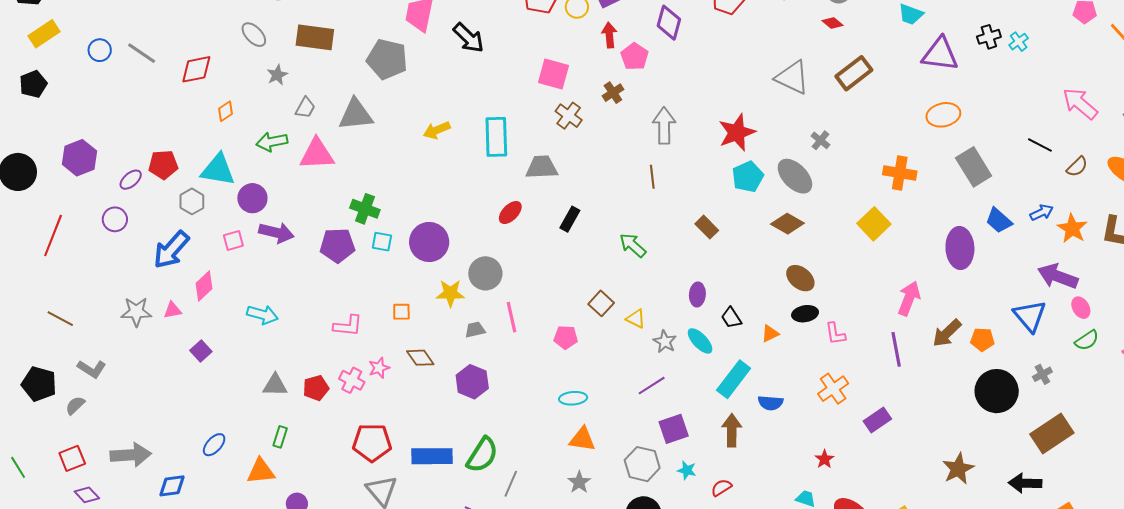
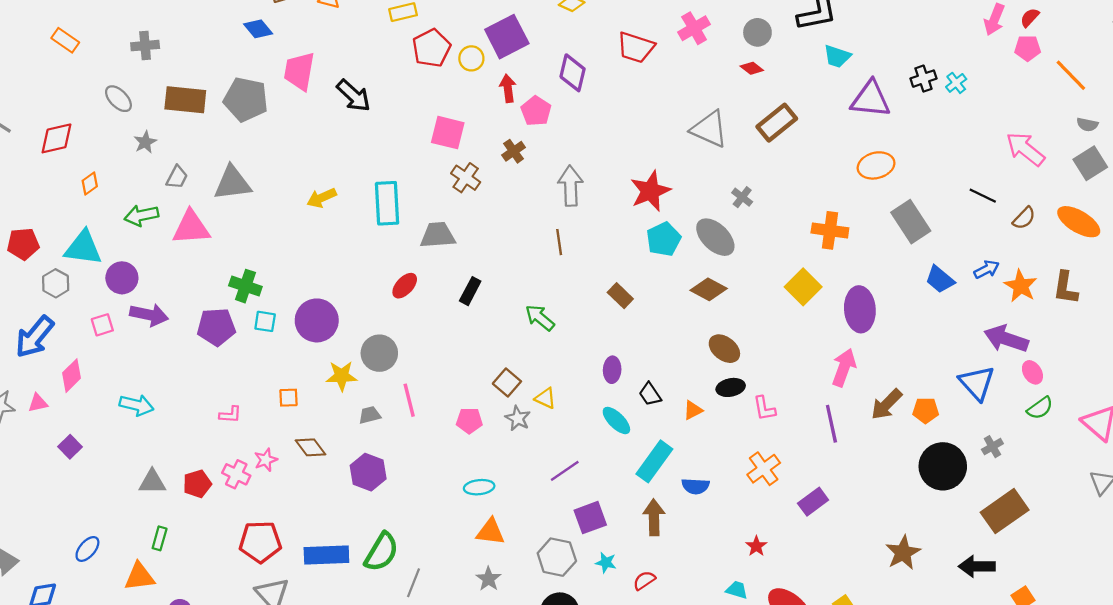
gray pentagon: (387, 59) -> (246, 99), moved
purple ellipse: (960, 248) -> (860, 309), moved
pink L-shape: (348, 326) -> (230, 415), size x0.7
gray star: (665, 342) -> (518, 418), moved

